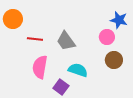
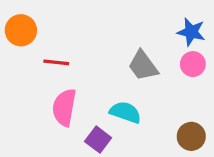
pink circle: (107, 37) -> (193, 64), moved
gray trapezoid: (66, 41) -> (143, 66), moved
brown circle: (114, 60) -> (191, 136), moved

